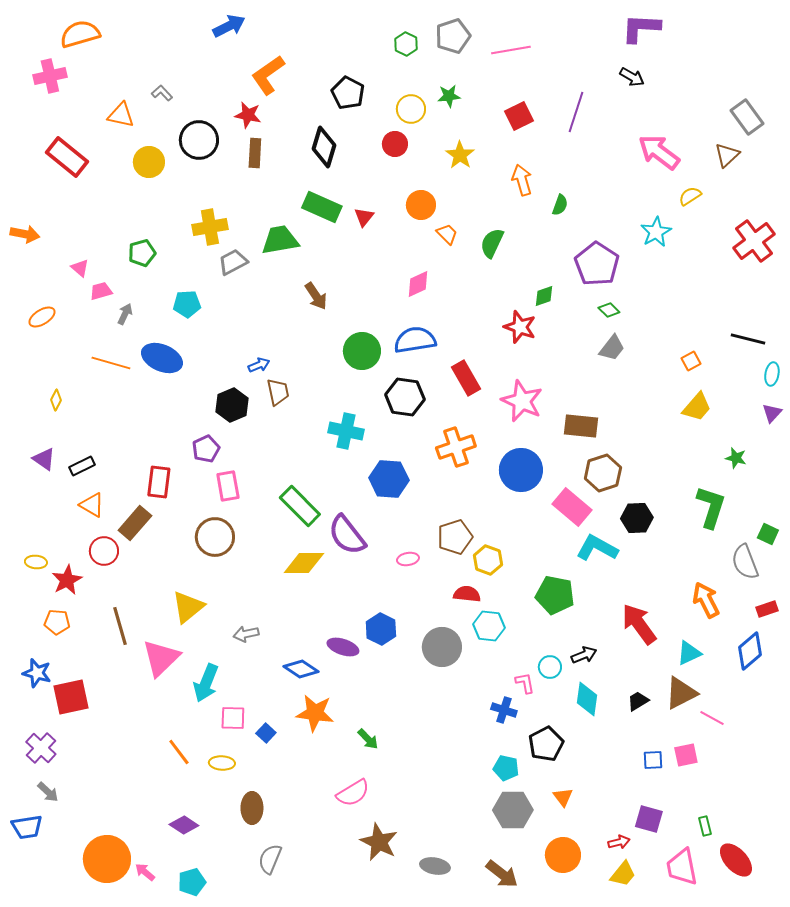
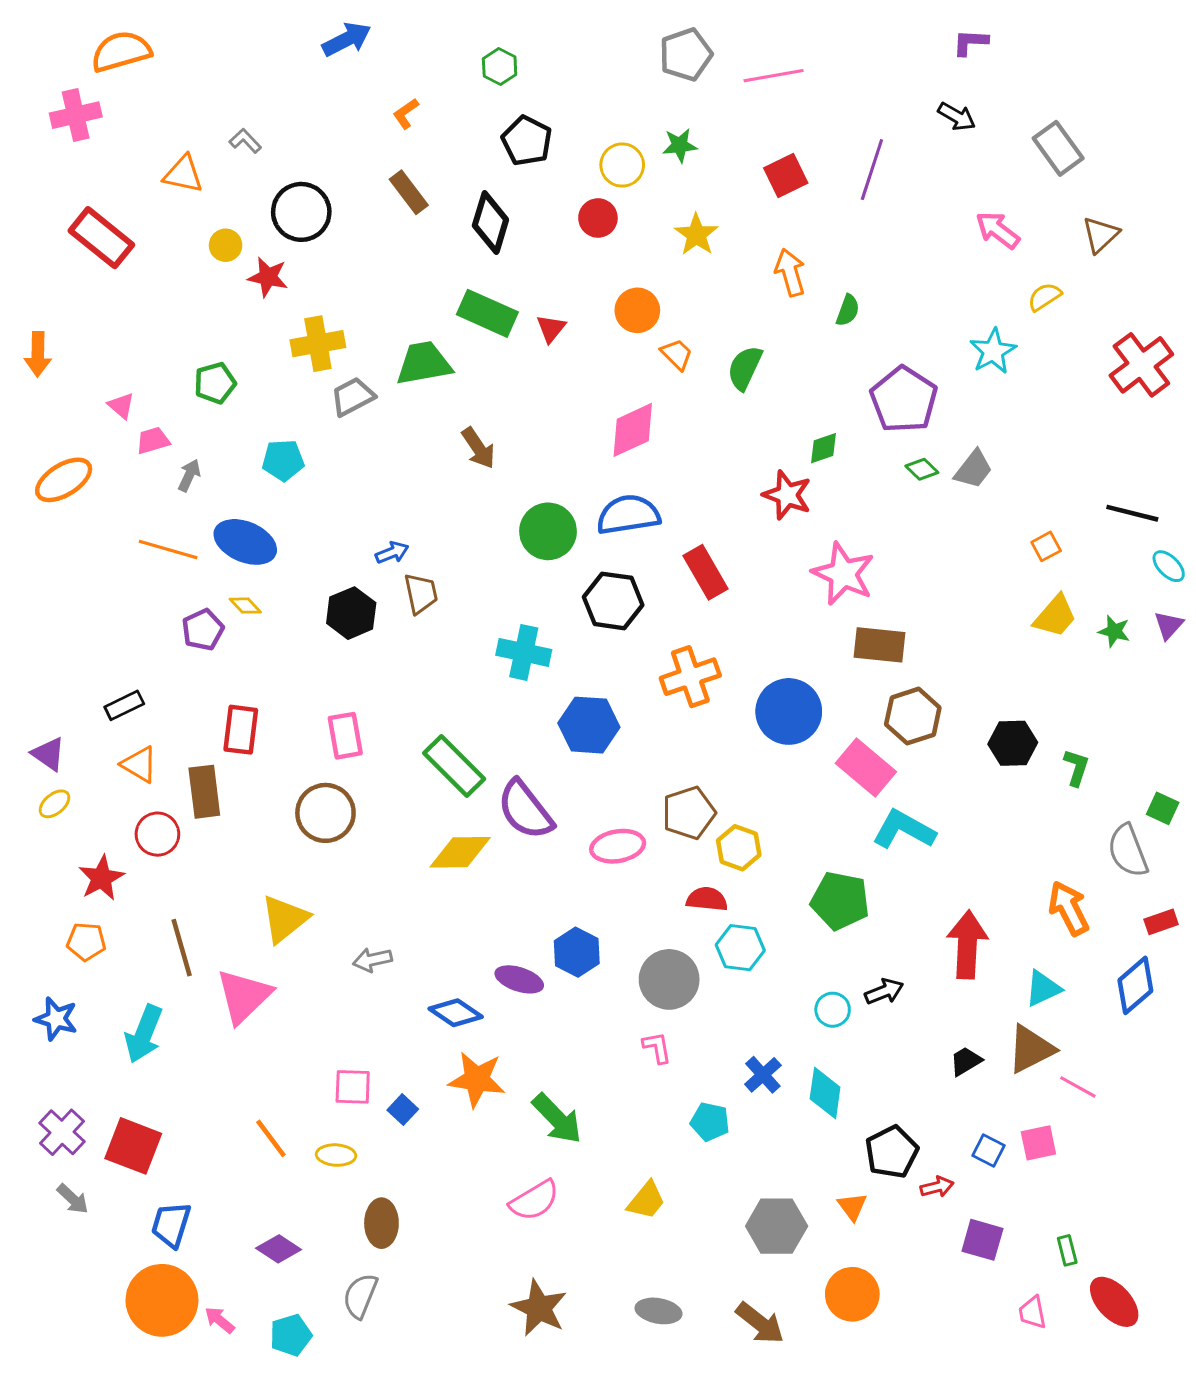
purple L-shape: (641, 28) -> (970, 42), size x0.6
green hexagon: (406, 44) -> (500, 67), moved
orange L-shape: (268, 75) -> (406, 114), size x0.5
red star: (248, 115) -> (268, 277), moved
gray rectangle: (747, 117) -> (1058, 148), moved
pink arrow: (659, 152) -> (998, 230), size x0.7
brown rectangle: (255, 153) -> (409, 192), moved, turned -40
yellow circle: (149, 162) -> (226, 245), size x0.7
orange arrow: (25, 234) -> (38, 354), turned 80
pink diamond: (418, 284) -> (633, 430), size x1.4
orange ellipse: (42, 317) -> (64, 480), size x1.4
gray trapezoid: (612, 348) -> (973, 469), moved
cyan ellipse: (772, 374) -> (1169, 566), turned -55
yellow diamond: (56, 400) -> (245, 606), moved, turned -70
pink star: (522, 401) -> (843, 574), moved
purple pentagon: (206, 449) -> (203, 630), moved
green star: (736, 458) -> (1114, 631), moved
purple triangle: (44, 459) -> (48, 754), moved
green L-shape: (711, 507) -> (1076, 767), size x0.6
black hexagon: (637, 518) -> (1013, 743), moved
brown rectangle: (135, 523) -> (204, 792), turned -48
pink ellipse: (408, 559) -> (618, 846), size x1.6
yellow ellipse: (36, 562) -> (55, 804), moved, turned -45
red arrow: (639, 624) -> (967, 945), turned 39
cyan arrow: (206, 683) -> (144, 1034), moved
pink L-shape: (525, 683) -> (657, 1048), moved
red square: (71, 697) -> (133, 1146), moved, turned 33
cyan diamond: (587, 699) -> (825, 1093), moved
blue cross: (504, 710) -> (763, 1075), turned 30
green arrow: (368, 739) -> (557, 1119), size x1.6
black pentagon: (546, 744) -> (892, 1152), moved
blue square: (653, 760) -> (989, 1150), turned 30
cyan pentagon: (506, 768) -> (710, 1122), moved
blue trapezoid: (27, 827) -> (171, 1225), moved, turned 116
brown star: (379, 842) -> (539, 1308), moved
red arrow: (619, 842) -> (937, 1187), moved
gray semicircle: (270, 859) -> (360, 1296), moved
pink trapezoid: (682, 867) -> (1032, 1312), size x0.6
yellow trapezoid: (623, 874) -> (646, 1200), moved

